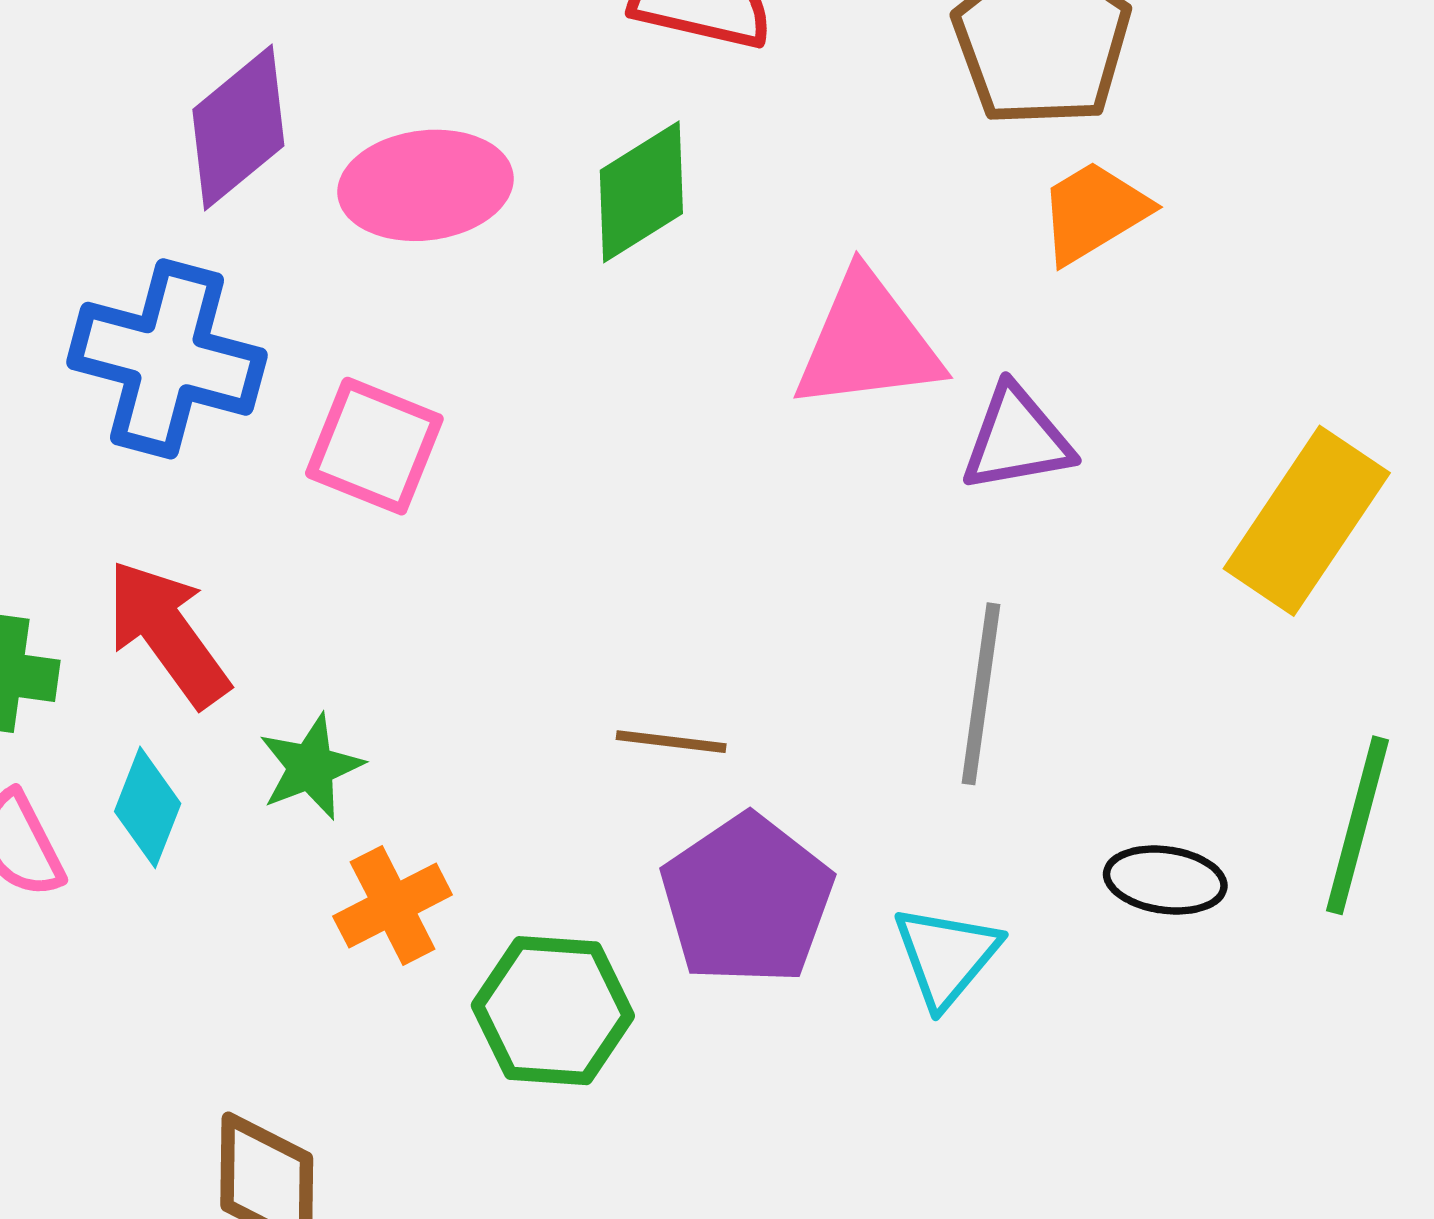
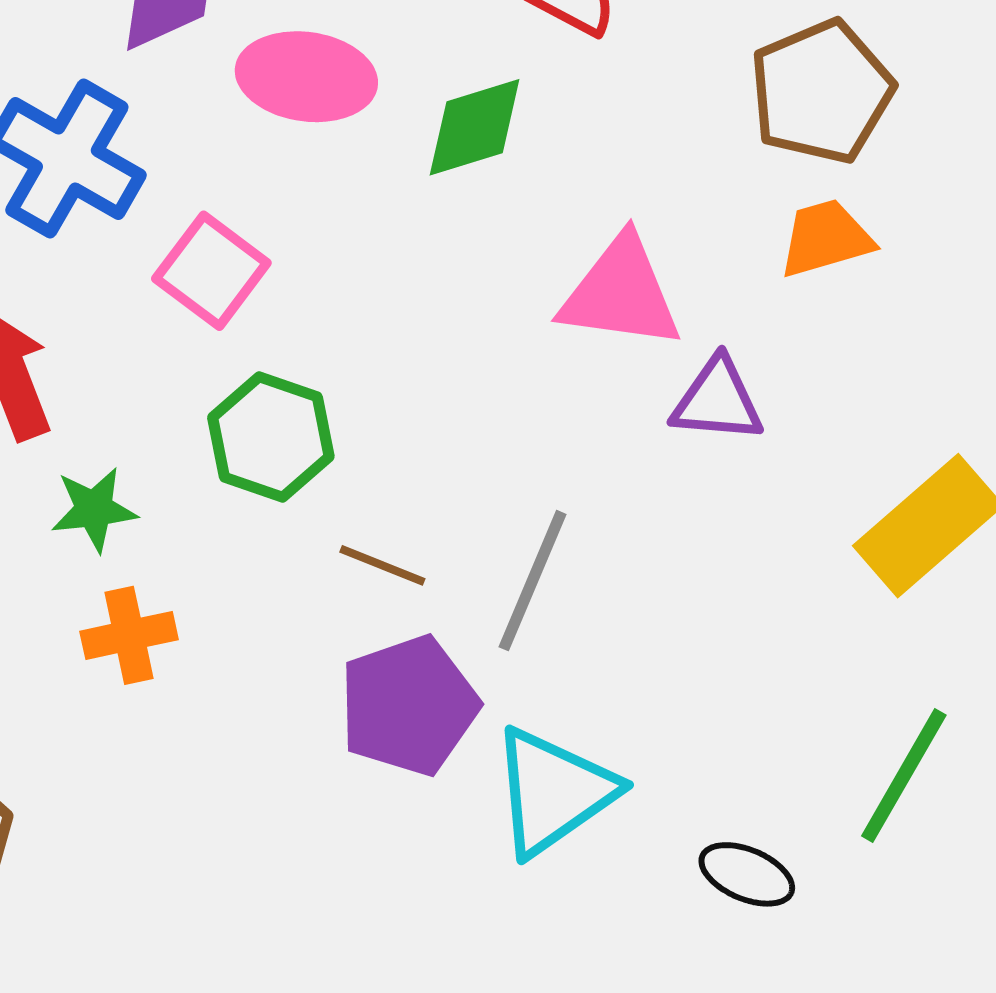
gray line: (981, 694) -> (533, 581), moved
black ellipse: (1165, 880) -> (747, 874), moved
cyan triangle: (946, 956) -> (553, 792), size x1.5
green hexagon: (553, 1011) -> (271, 437), moved

